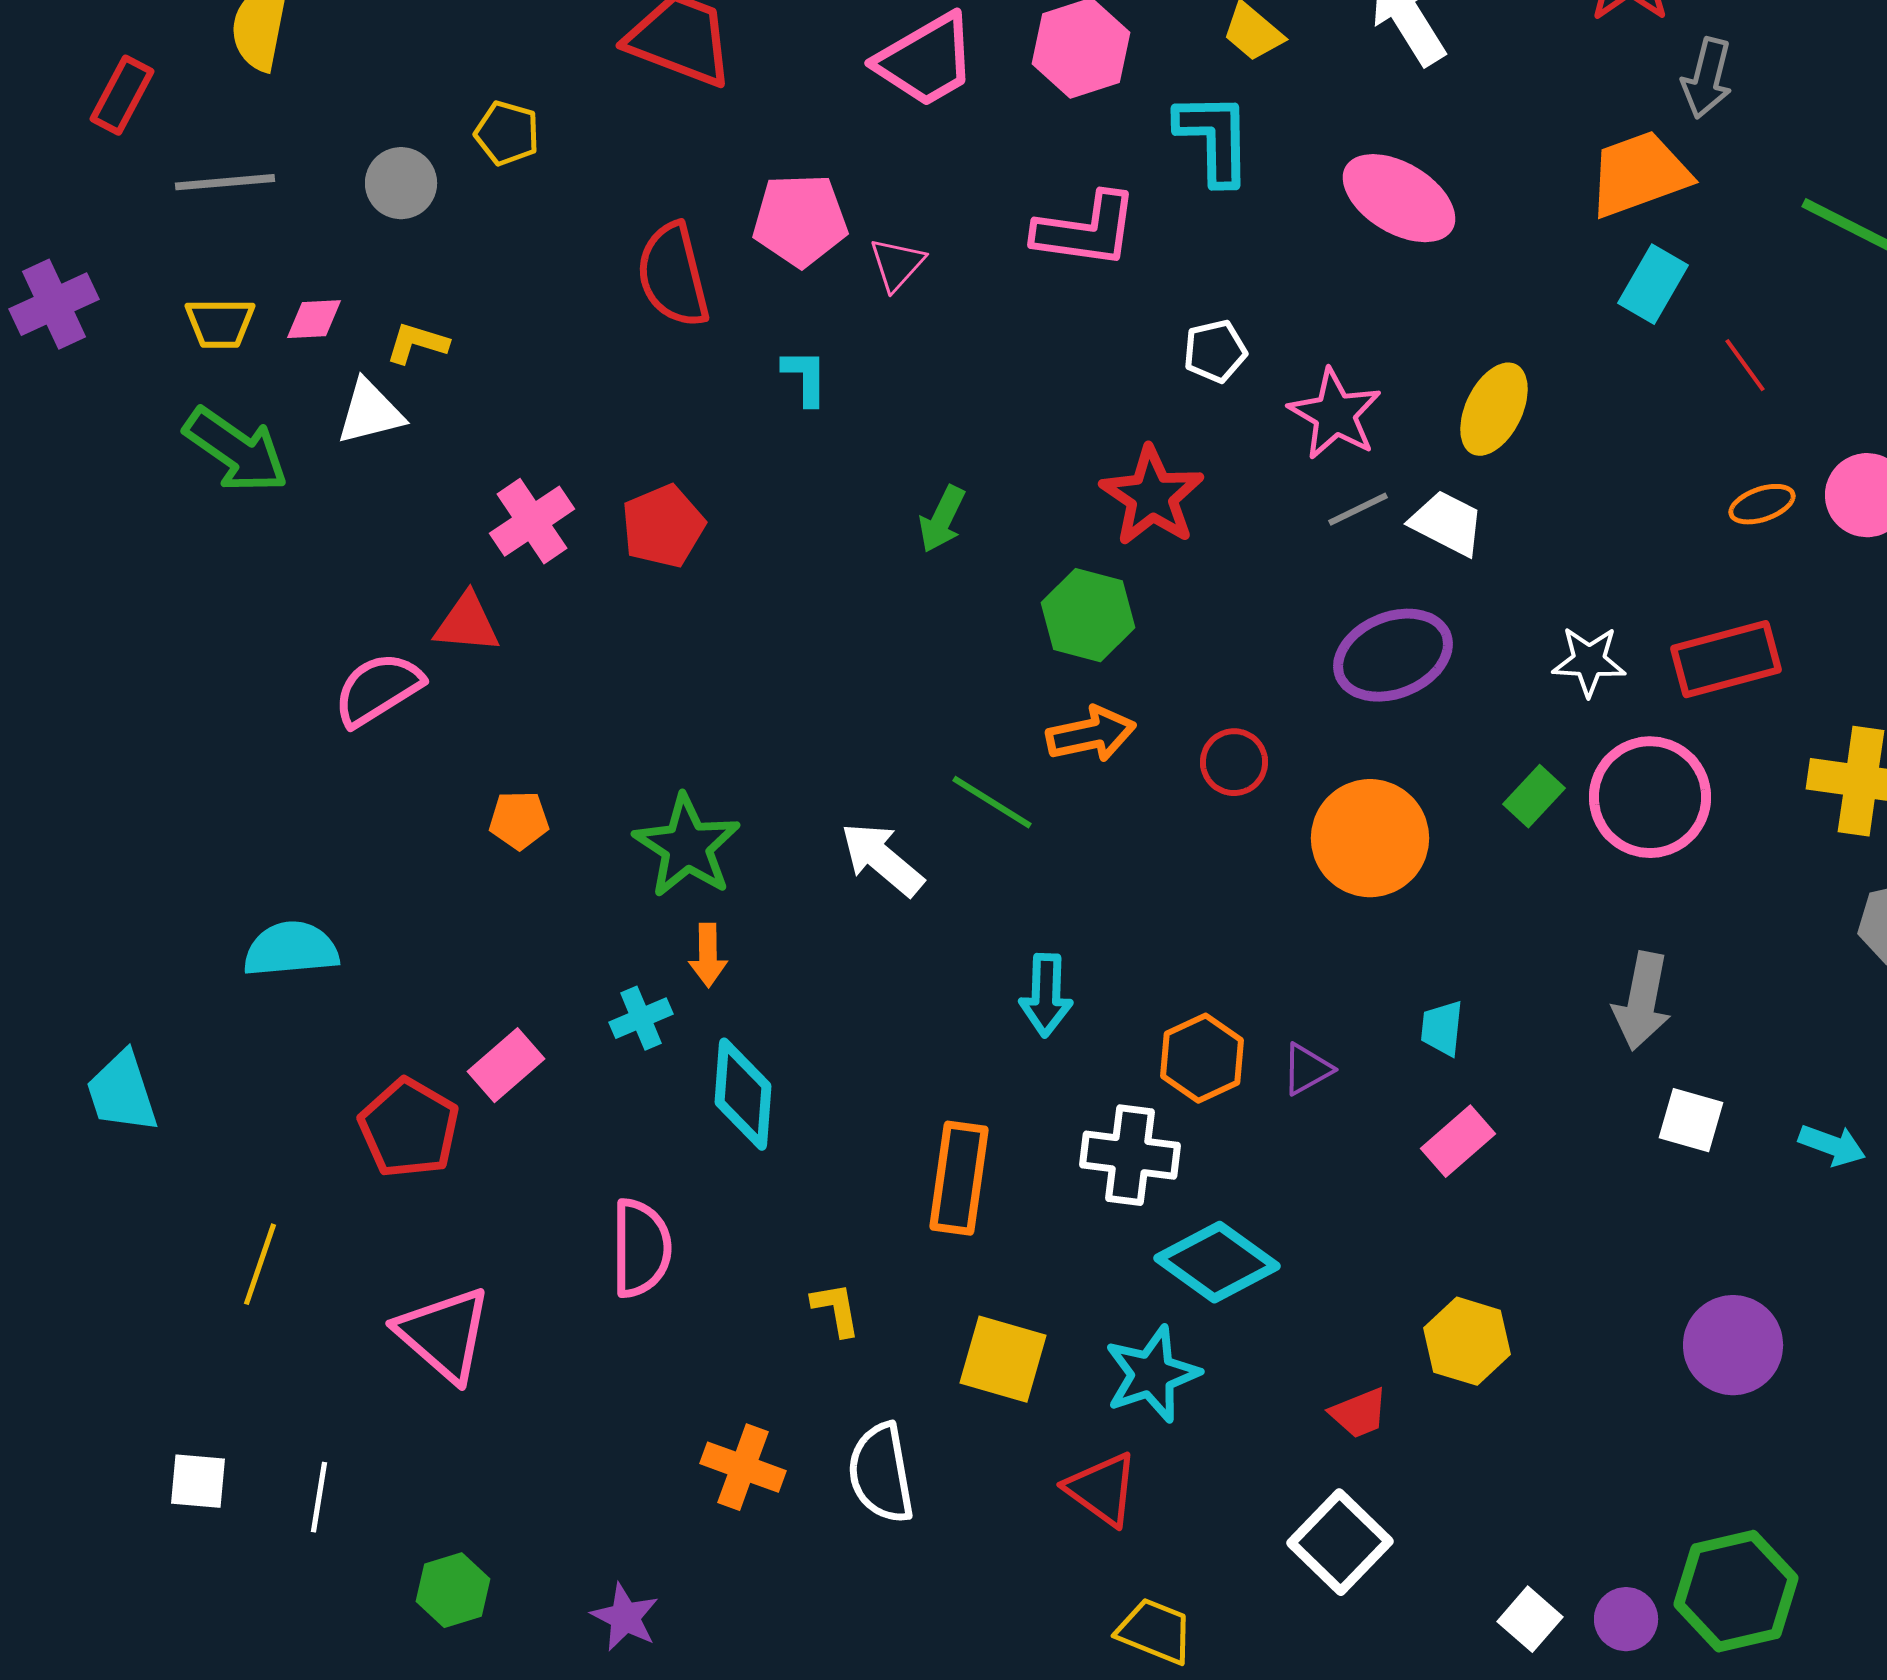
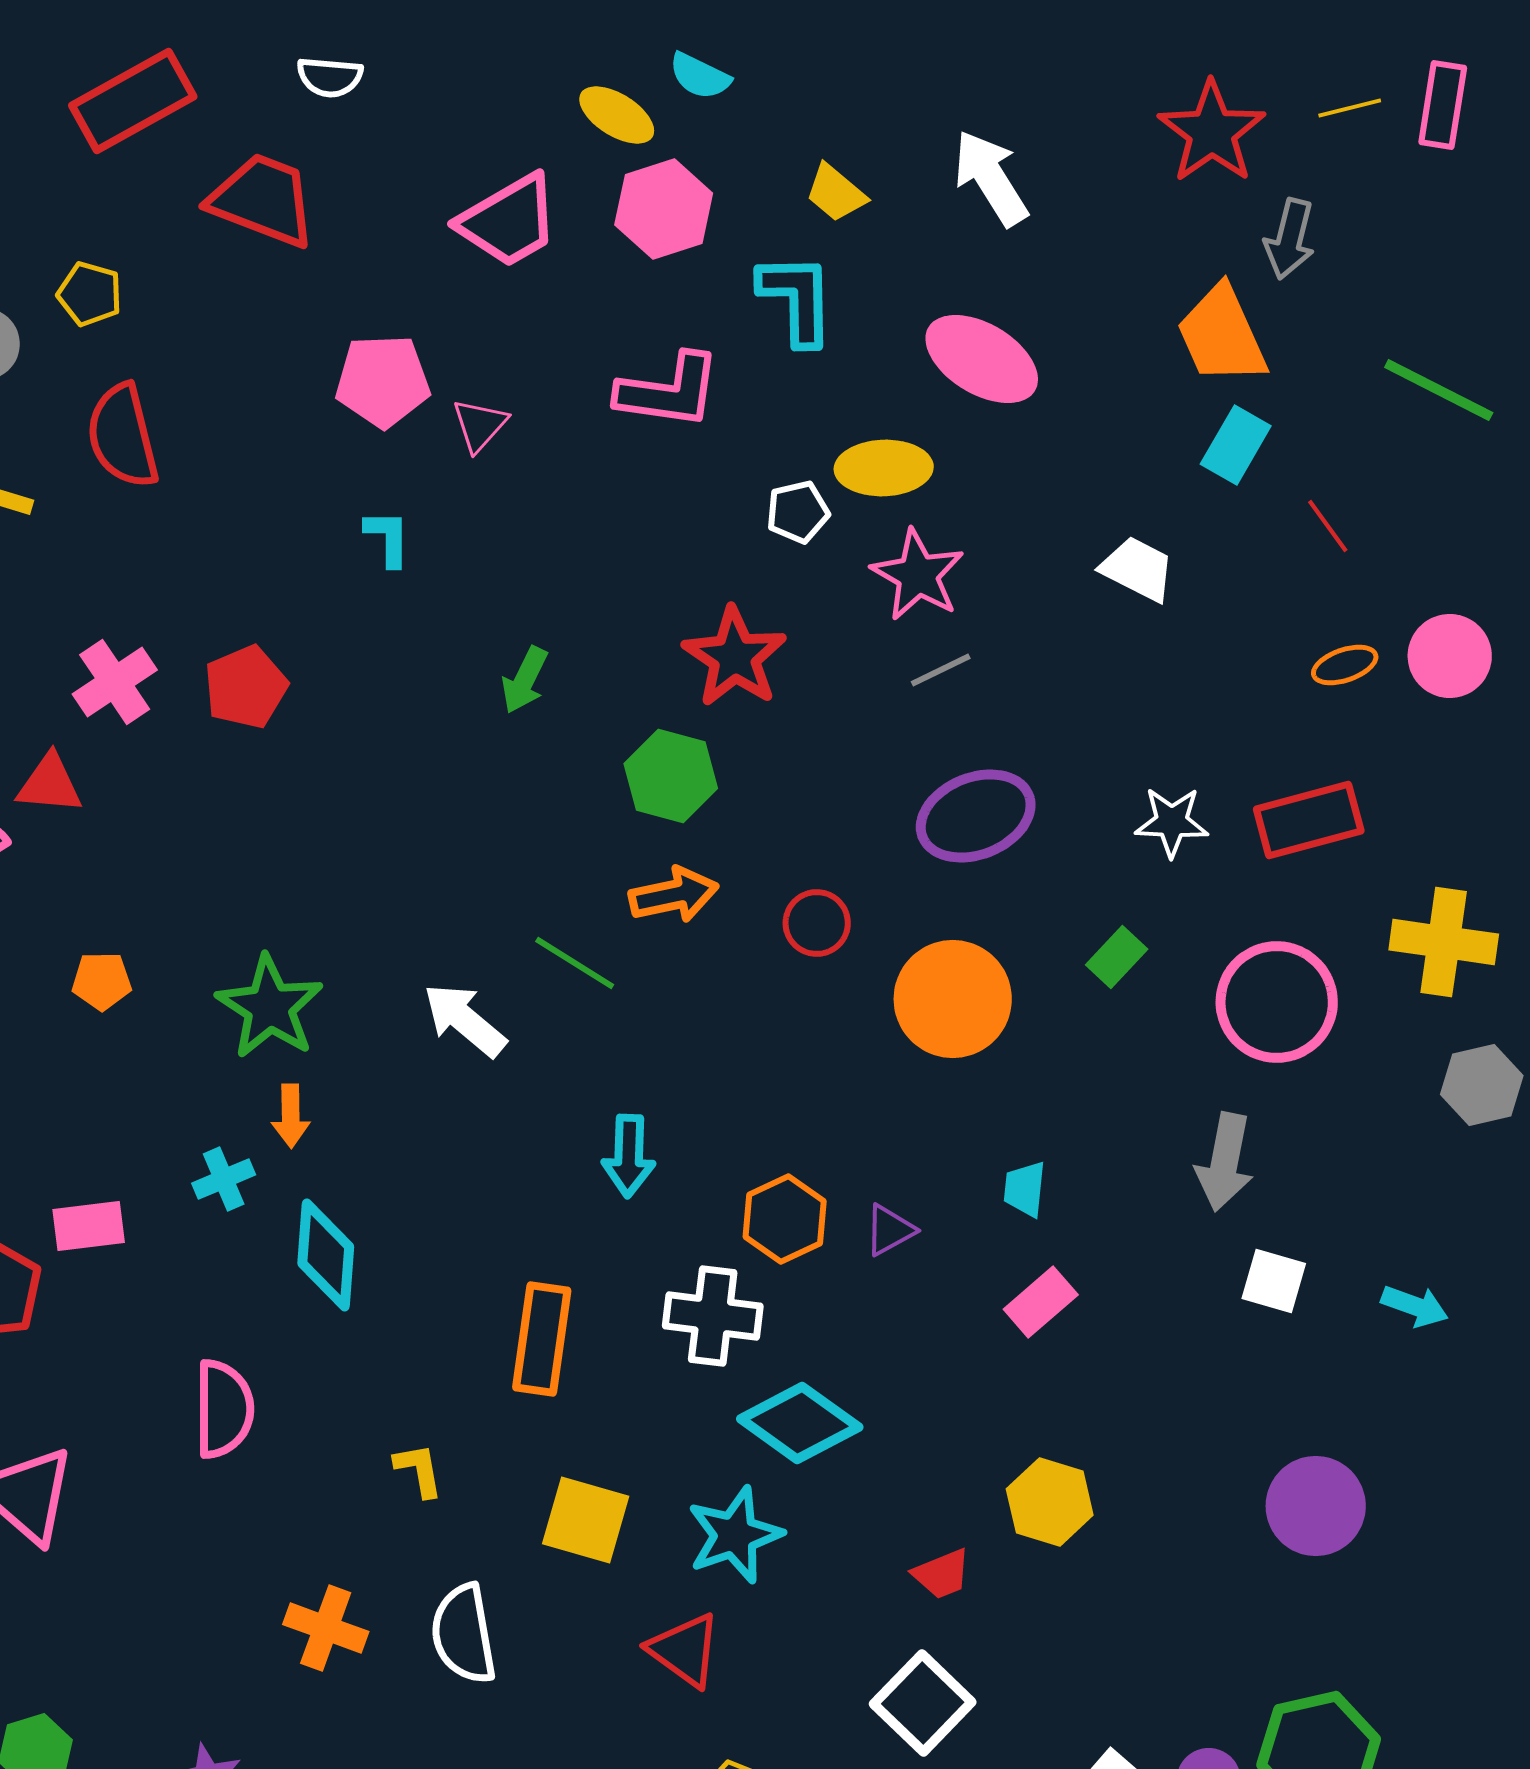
orange trapezoid: (1639, 174) -> (1222, 335), turned -94
red semicircle: (673, 275) -> (123, 436), moved
yellow ellipse: (1494, 409) -> (884, 468), moved, turned 62
white trapezoid: (1447, 523) -> (1138, 569), moved
pink circle: (1650, 797) -> (1277, 1002), moved
pink rectangle: (506, 1065) -> (89, 1226), turned 34

